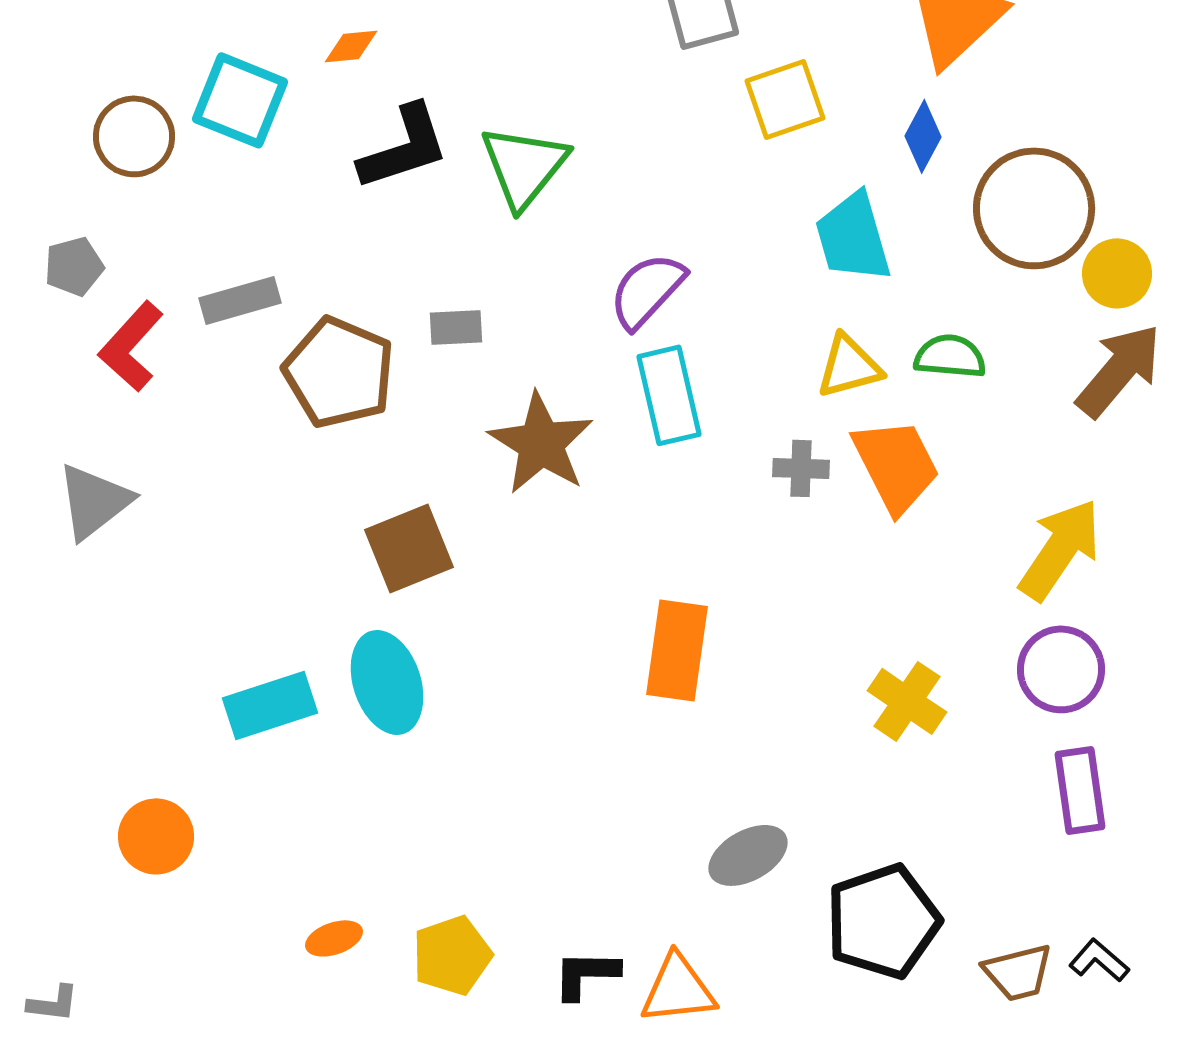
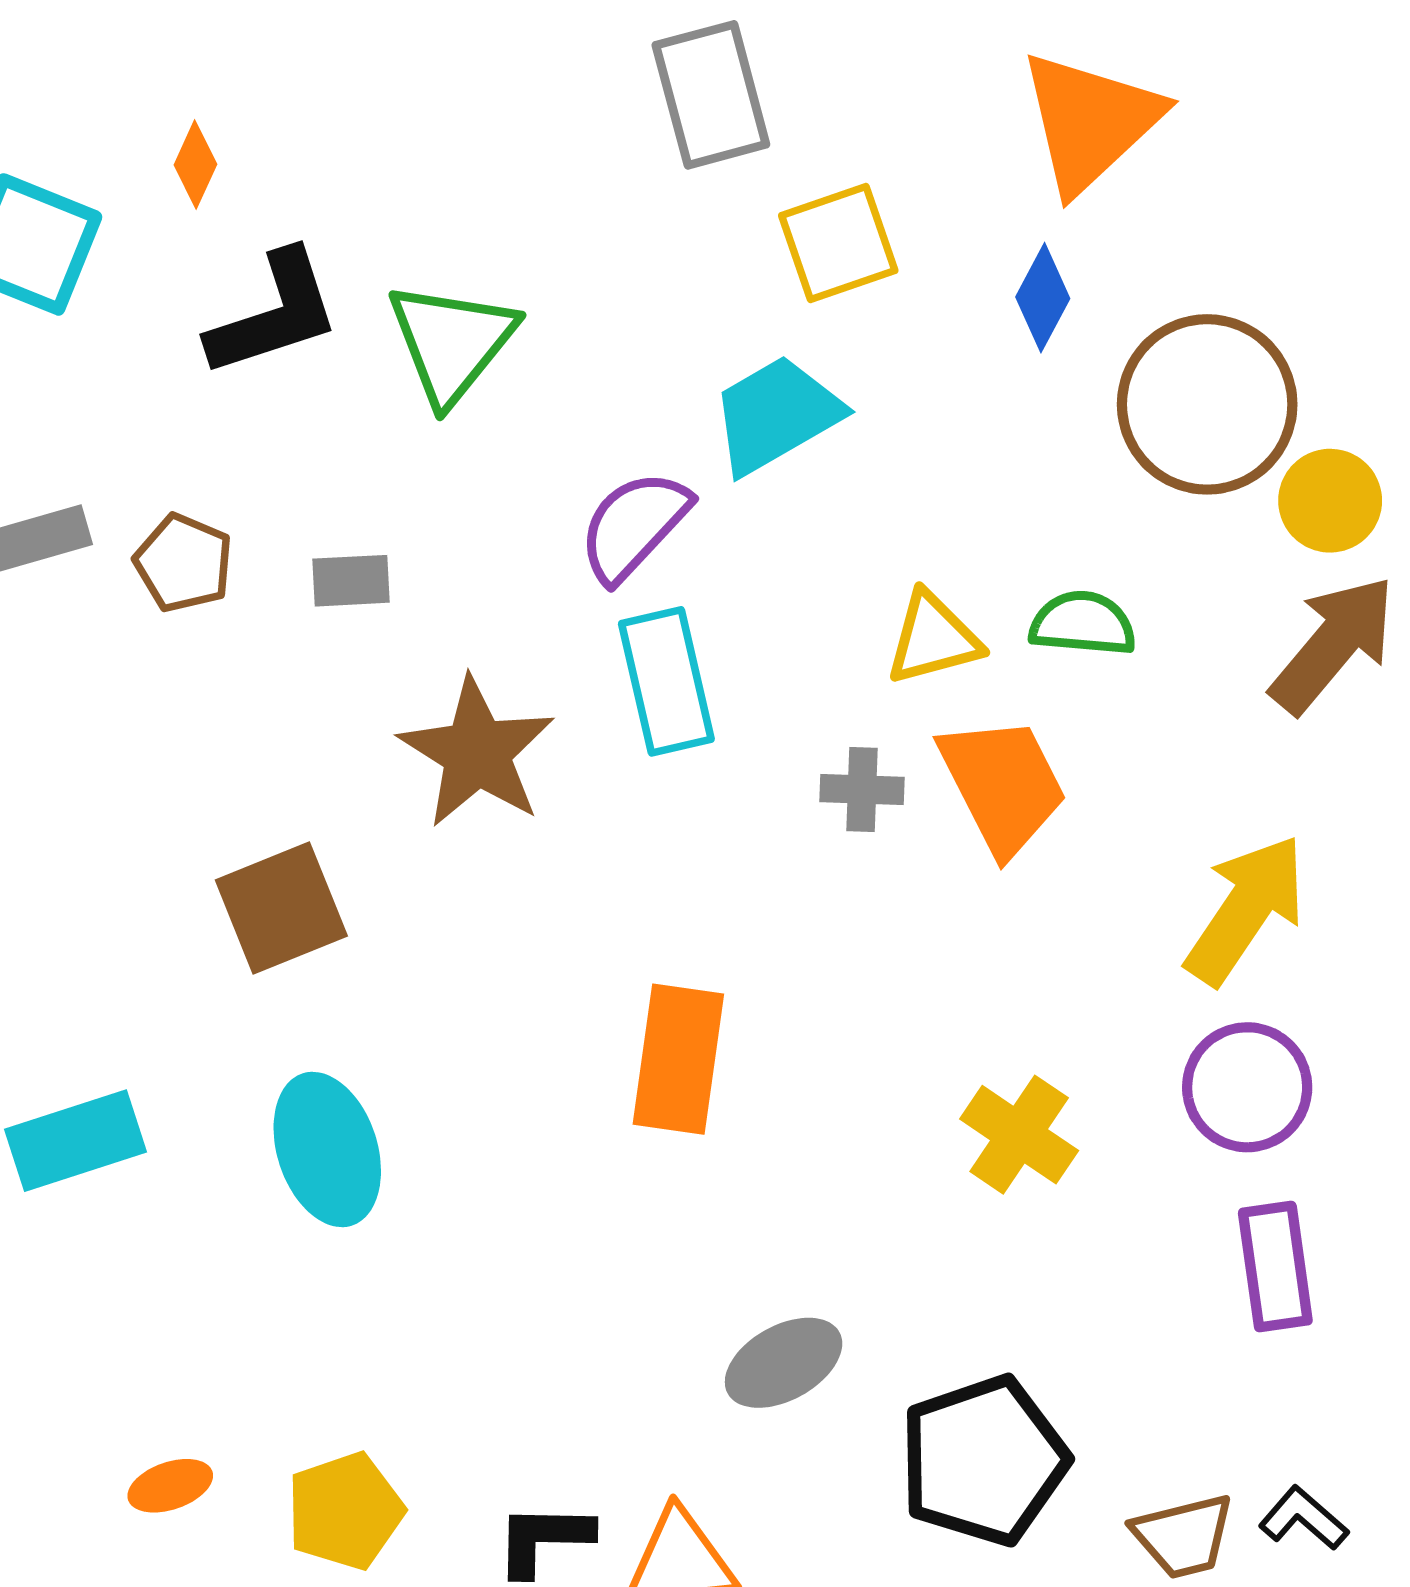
orange diamond: (351, 46) -> (195, 164), turned -60
cyan trapezoid: (853, 237) -> (776, 415), moved, turned 76
brown pentagon: (339, 372) -> (184, 563), moved, size x0.6
cyan ellipse: (387, 682) -> (327, 1149), moved

